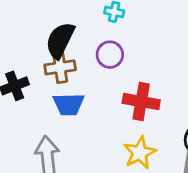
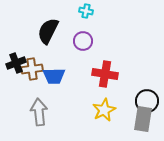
brown cross: (60, 67) -> (32, 69), moved

